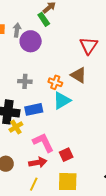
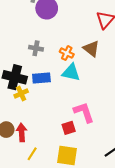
cyan triangle: (62, 101) -> (71, 72), turned 36
pink L-shape: (43, 142) -> (84, 112), moved
red arrow: (38, 162) -> (22, 132), moved, turned -90

